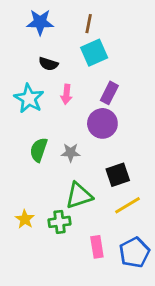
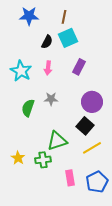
black semicircle: (48, 64) -> (47, 42), moved, turned -80
purple circle: (102, 123) -> (92, 102), moved
gray star: (71, 153) -> (51, 99), moved
black square: (118, 175) -> (85, 126), turned -30

